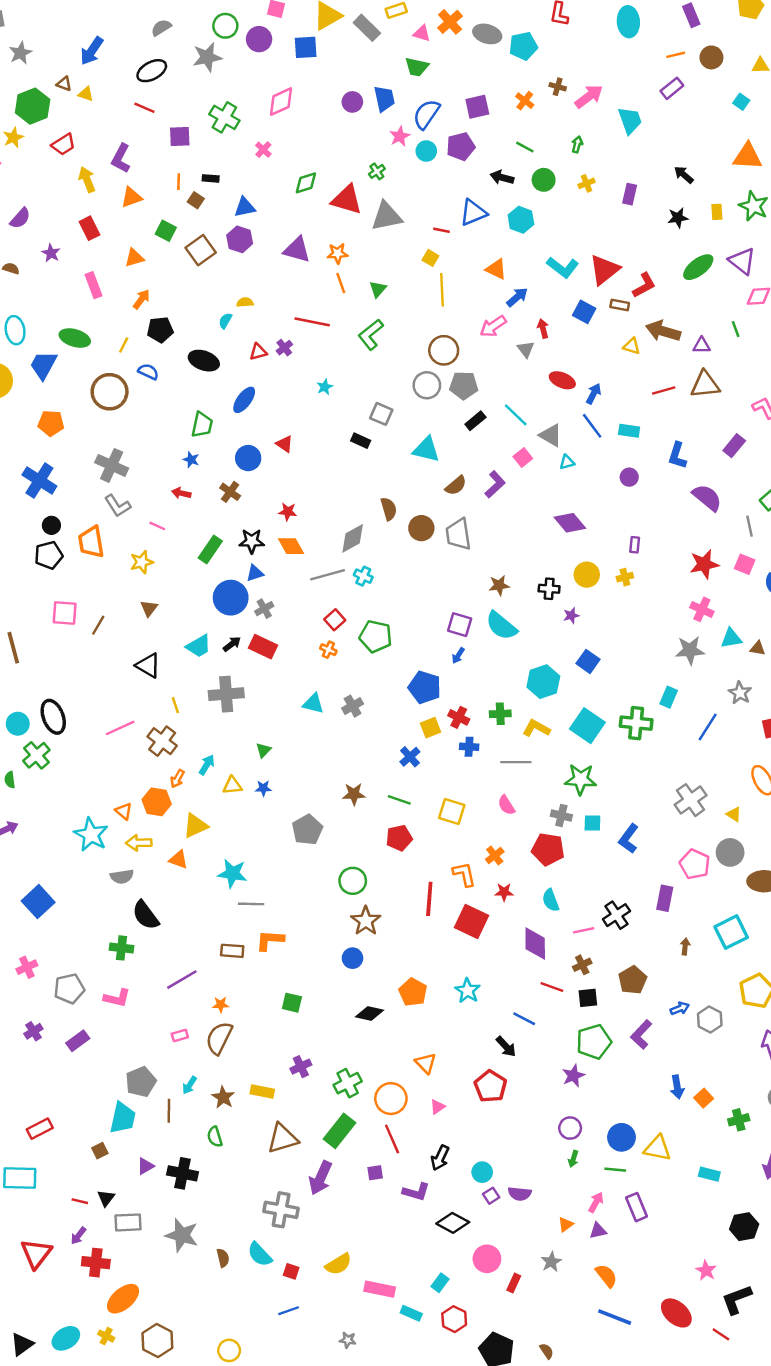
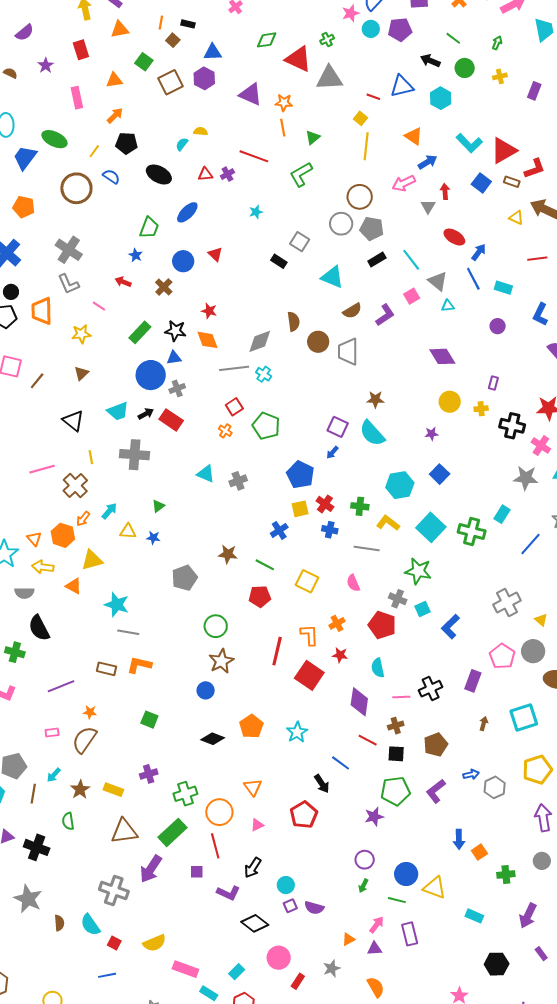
black cross: (549, 589) -> (512, 426), moved, size x1.4
cyan square: (592, 823) -> (422, 609), turned -35

